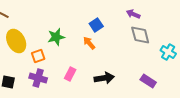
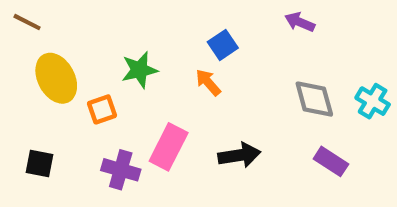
gray diamond: (140, 35) -> (314, 99), moved
pink rectangle: (70, 74) -> (169, 147), size x1.5
purple cross: (38, 78) -> (121, 170), moved

